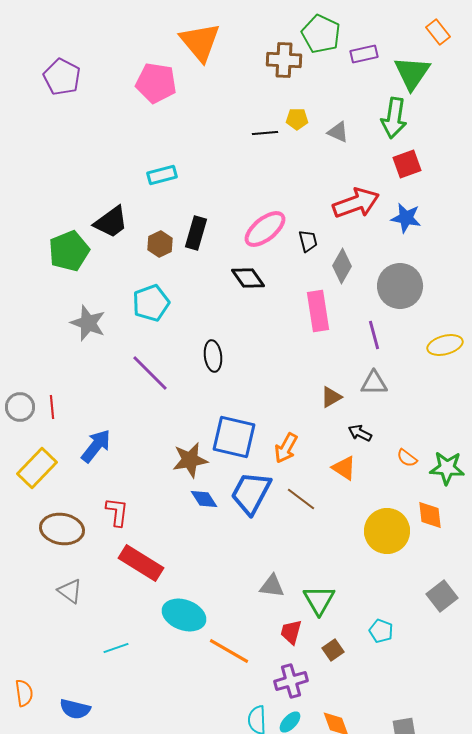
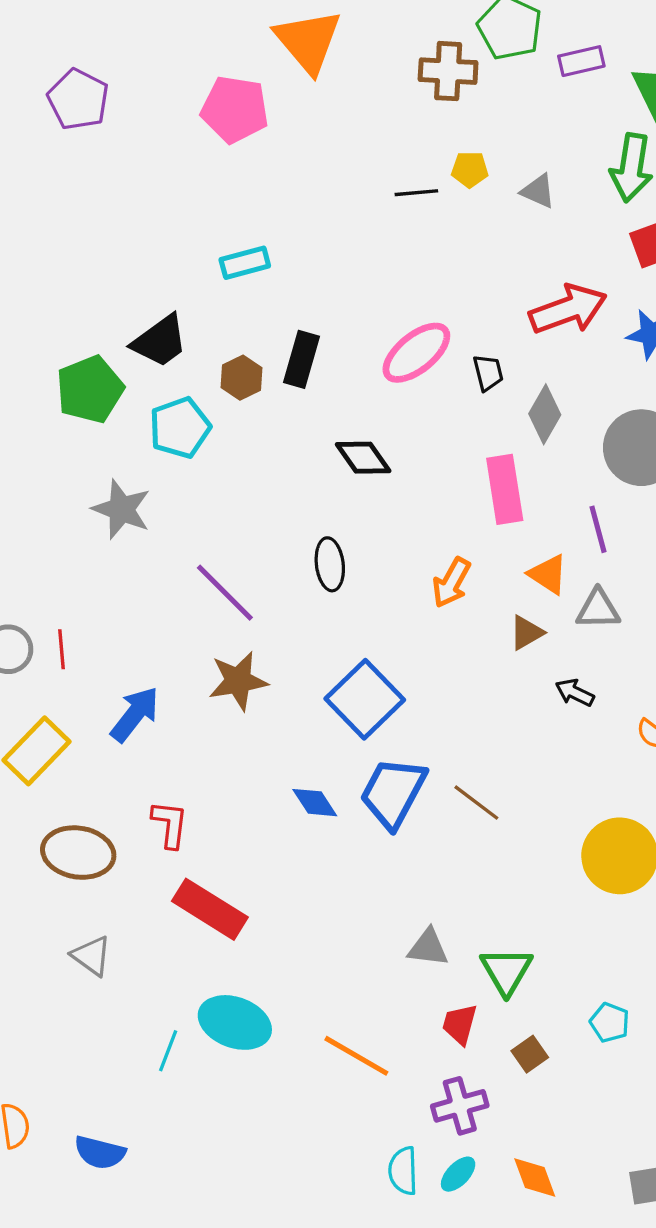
black diamond: (248, 278) -> (363, 458), moved
cyan pentagon: (151, 303) -> (180, 428), moved
blue square: (234, 437) -> (365, 699), turned 33
orange arrow: (286, 448) -> (451, 583), moved
brown star: (190, 460) -> (238, 681), moved
orange triangle: (344, 468) -> (548, 574), moved
cyan ellipse: (184, 615) -> (235, 1022), moved
cyan line: (116, 648) -> (168, 1051), turned -50

